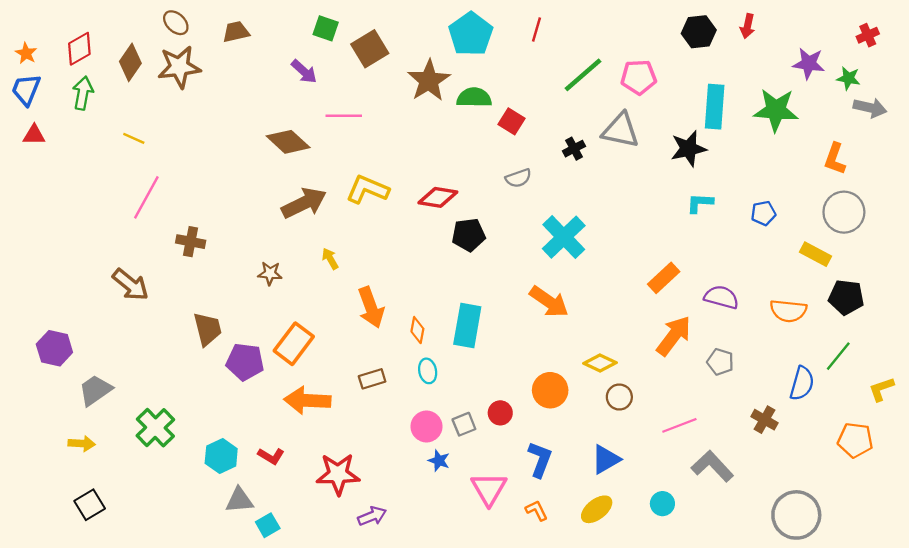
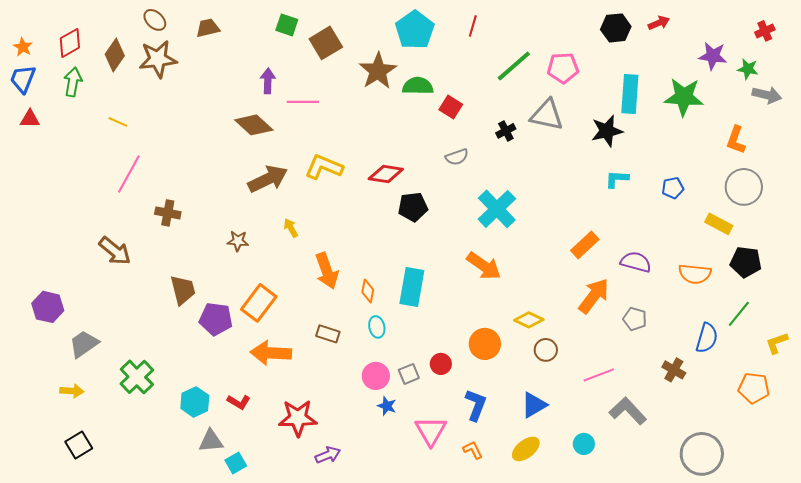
red arrow: (748, 26) -> (659, 23), turned -125
purple arrow: (304, 71) -> (268, 81), moved, turned -130
brown rectangle: (372, 379) -> (328, 334), turned 35

